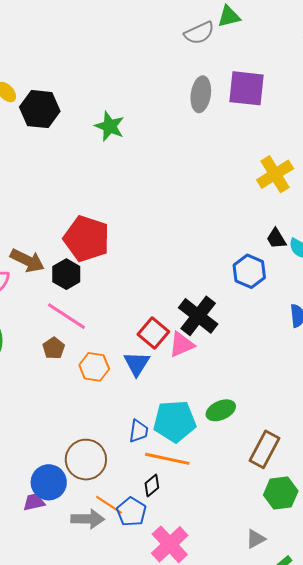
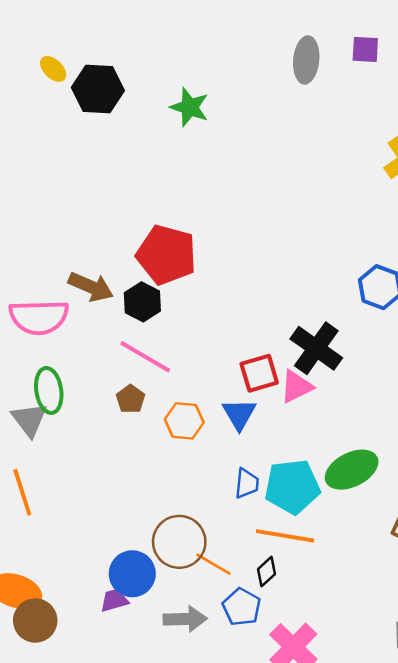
purple square: (247, 88) -> (365, 49), size x0.6
red square: (153, 333) -> (259, 373), turned 36
green ellipse: (221, 410) -> (352, 470), size x1.4
blue trapezoid: (139, 431) -> (247, 483), moved
orange line: (109, 505) -> (213, 564), moved

